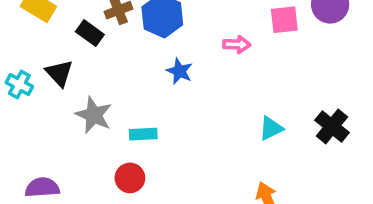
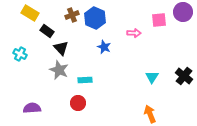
black rectangle: (90, 33) -> (47, 31), moved
black triangle: (59, 73) -> (61, 48), moved
cyan triangle: (271, 128) -> (152, 77), turned -32

